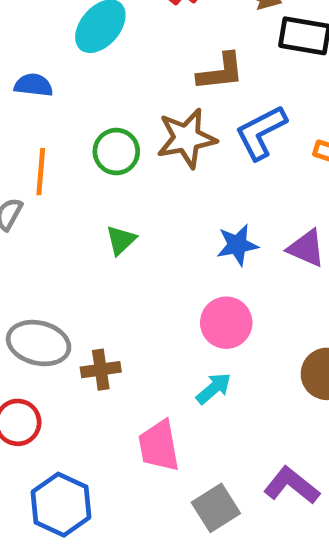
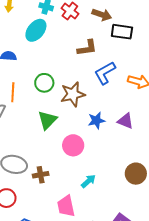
brown star: (187, 138) -> (73, 94), moved
green triangle: (121, 240) -> (47, 120), size x1.5
pink circle: (226, 323) -> (73, 145), moved

